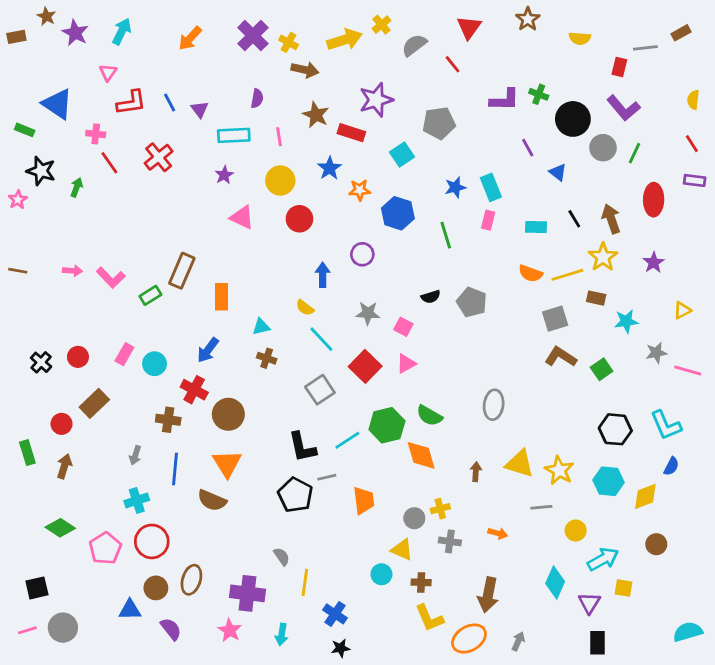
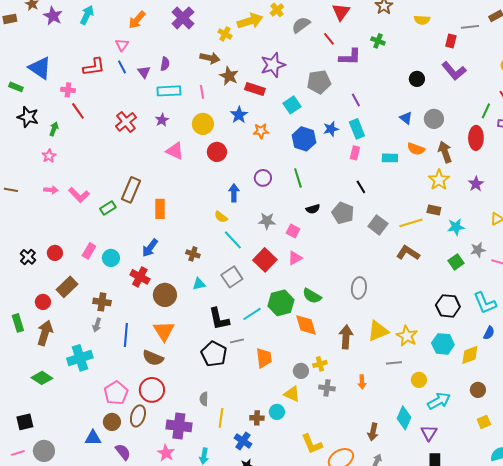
yellow cross: (289, 42) -> (225, 34), moved
brown arrow: (305, 70) -> (210, 58), moved
pink triangle: (108, 72) -> (122, 45), moved
green cross: (539, 94) -> (378, 41), moved
purple semicircle: (257, 98) -> (165, 64), moved
purple L-shape: (505, 100) -> (350, 57), moved
black circle: (573, 119) -> (417, 79), size x0.6
purple line: (528, 148) -> (356, 100), moved
gray circle: (603, 148) -> (434, 119), moved
green line: (634, 153) -> (486, 111), moved
red cross: (159, 157) -> (126, 122), moved
pink star: (18, 200) -> (49, 156), moved
blue hexagon: (398, 213) -> (304, 139), moved
black line: (574, 219) -> (361, 187), moved
green line: (446, 235) -> (298, 178), moved
orange semicircle: (531, 273) -> (416, 149), moved
yellow line: (567, 275) -> (411, 223), moved
gray square: (555, 319) -> (378, 225), moved, turned -36
cyan triangle: (261, 327) -> (199, 284), moved
green square: (602, 369) -> (456, 262), moved
brown cross: (168, 420) -> (102, 302), moved
yellow triangle: (520, 464) -> (378, 331), turned -40
brown arrow: (64, 466) -> (45, 333), size x1.4
brown arrow: (476, 472) -> (346, 337), size x1.6
cyan cross: (137, 500) -> (80, 358), moved, size x1.4
orange arrow: (498, 533) -> (362, 382), turned 72
red circle: (152, 541) -> (152, 390), moved
pink pentagon: (105, 548) -> (116, 393), moved
gray semicircle: (282, 556) -> (204, 399), turned -144
brown cross: (421, 582) -> (257, 418), moved
yellow square: (623, 588) -> (484, 422), moved, turned -32
brown arrow: (488, 595) -> (373, 432), moved, size x0.7

